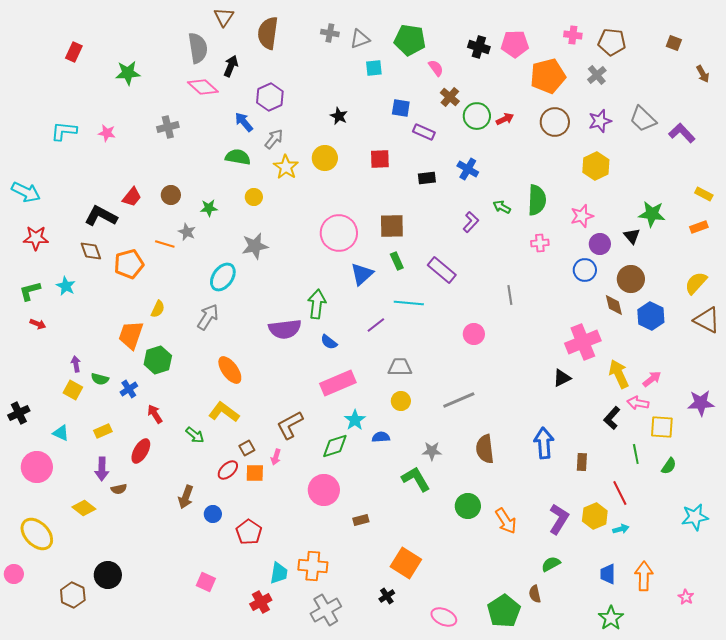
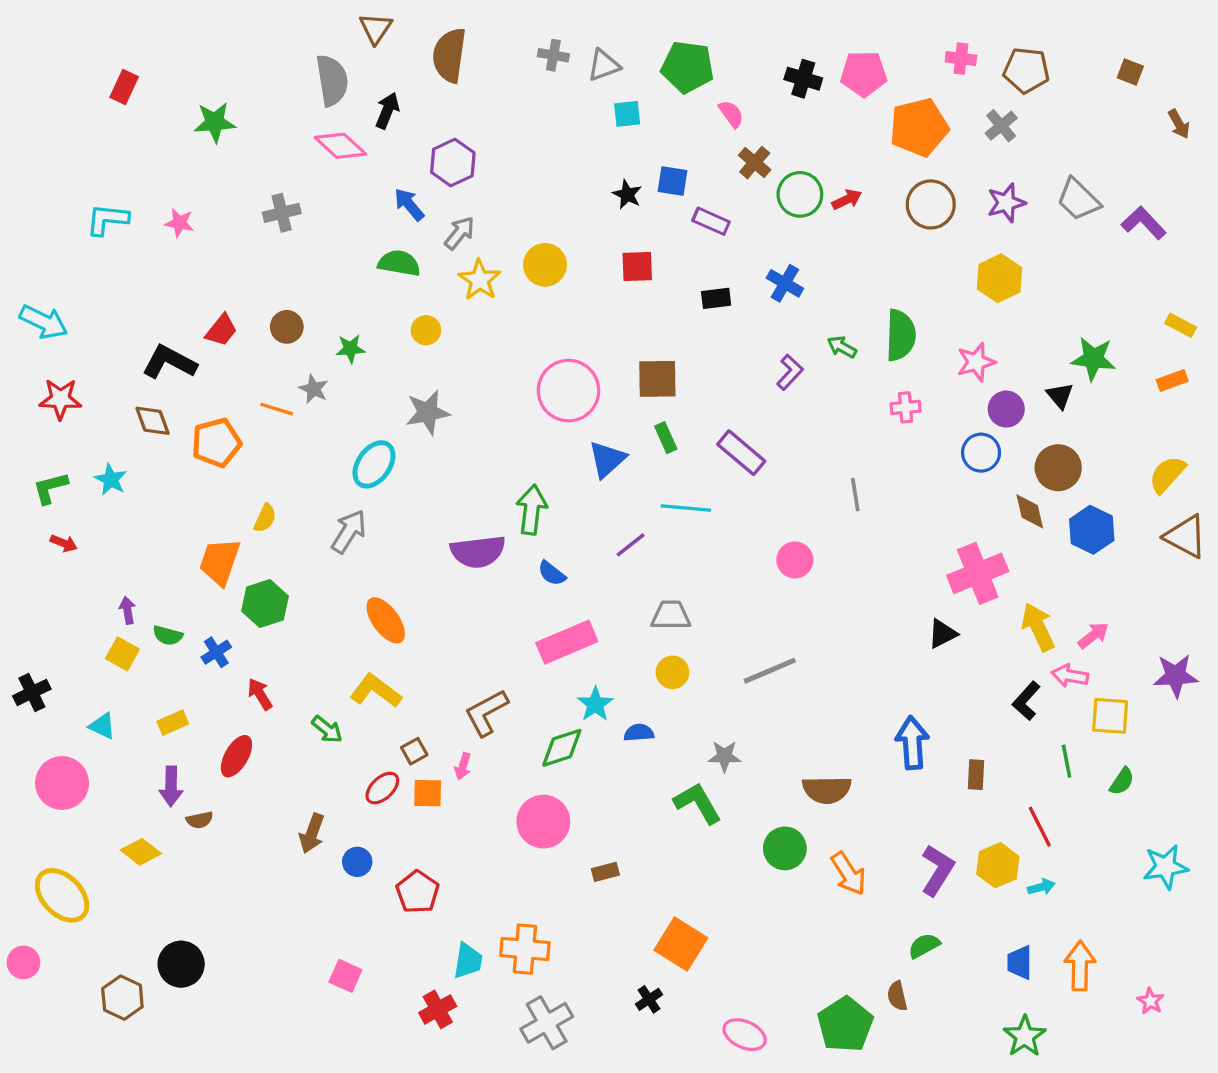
black star: (339, 116) -> (627, 194), moved
brown semicircle: (485, 449) -> (827, 790), moved, turned -84

